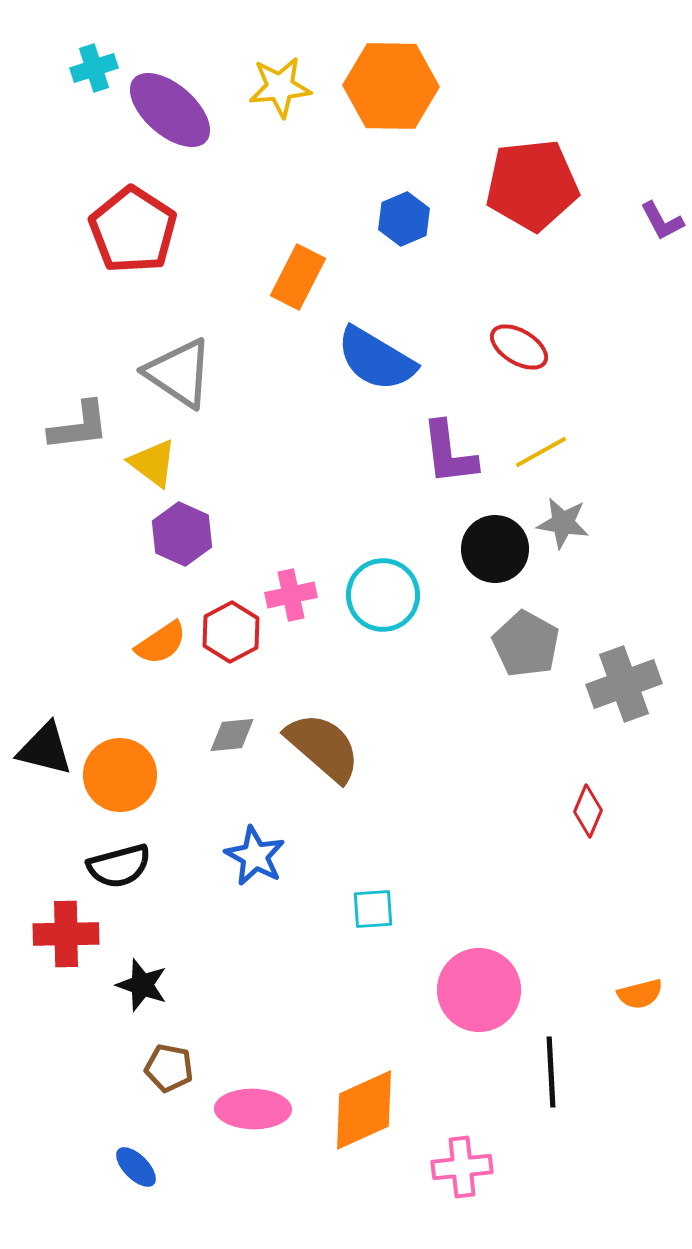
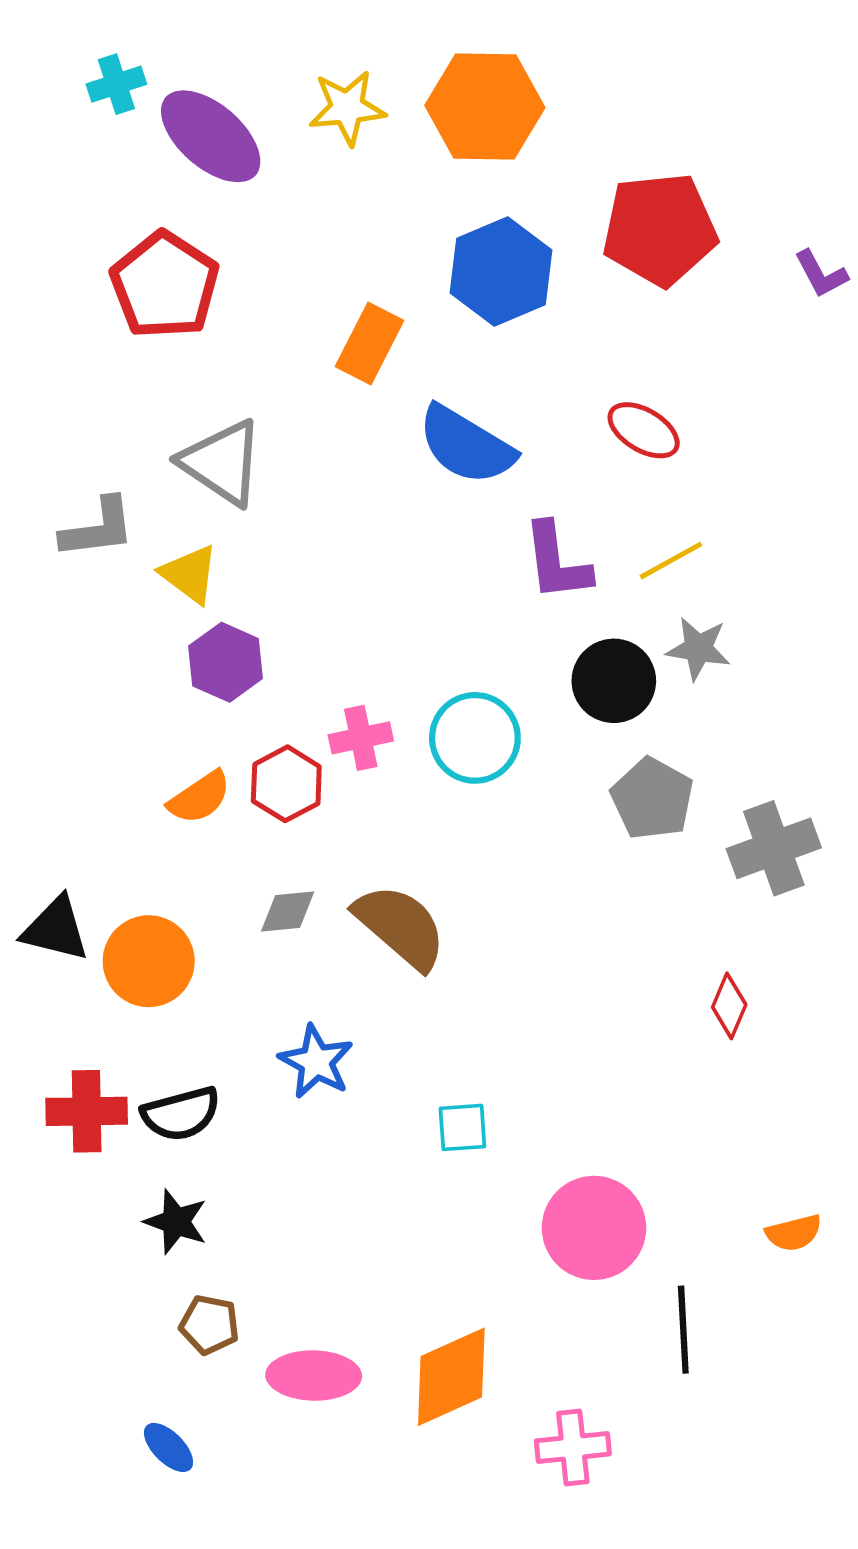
blue hexagon: (404, 219) -> (501, 271), size x1.6
black semicircle: (119, 866) -> (181, 1114), moved
red cross: (66, 934) -> (87, 1111), moved

